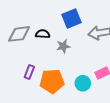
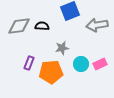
gray star: (63, 46) -> (62, 48), moved
cyan circle: (83, 83) -> (81, 64), moved

